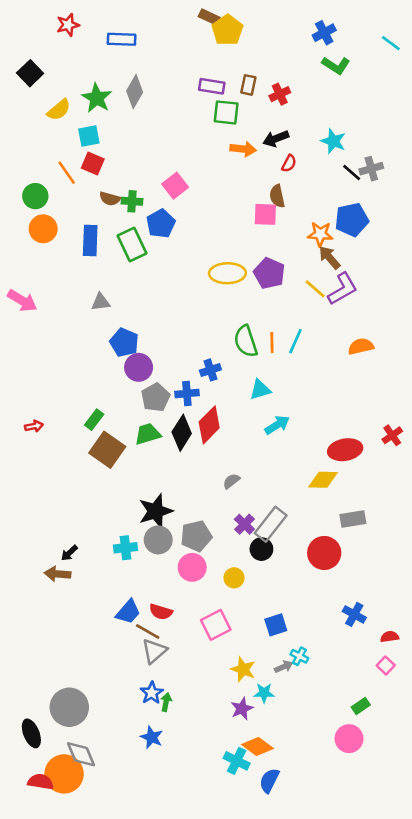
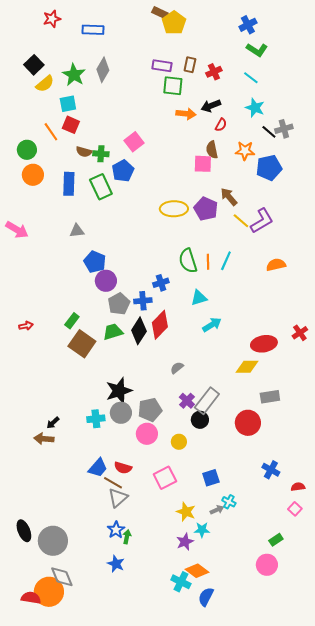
cyan line: (391, 43) -> (251, 78), moved
black square: (30, 73) -> (34, 65), moved
orange star: (320, 234) -> (245, 151), moved
brown arrow: (329, 258) -> (229, 197), moved
black ellipse: (31, 733) -> (24, 531), moved

